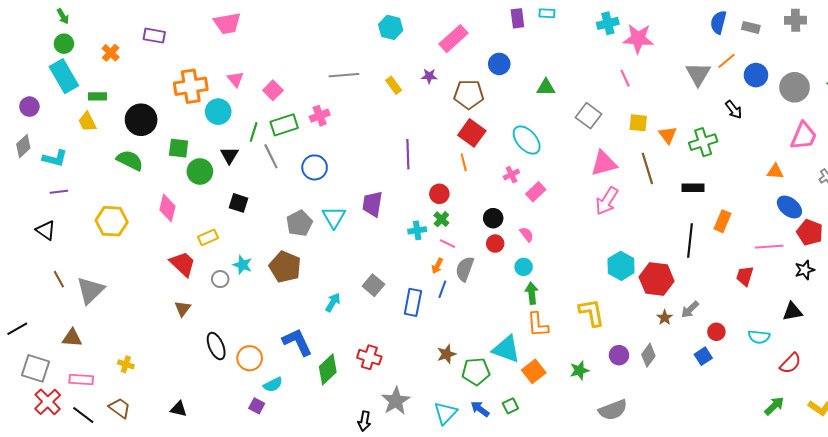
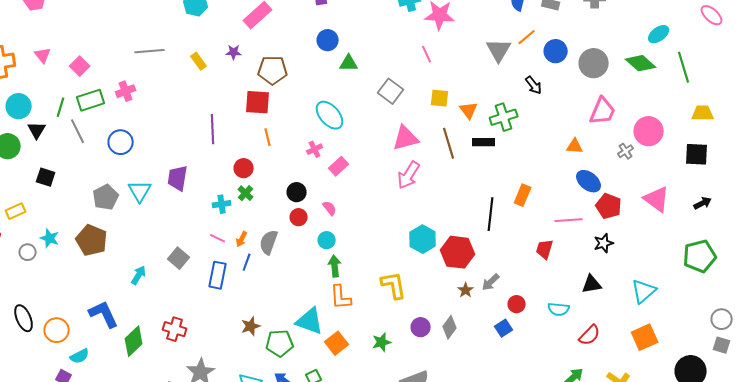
blue circle: (499, 64) -> (328, 40), moved
cyan circle: (218, 112) -> (19, 106), moved
red square: (472, 133) -> (258, 102), moved, turned -32
black rectangle: (693, 188) -> (484, 142), moved
pink line: (447, 244) -> (218, 238), moved

